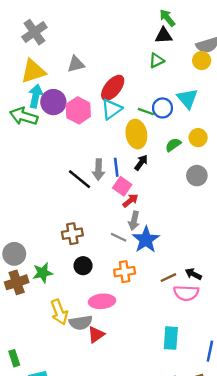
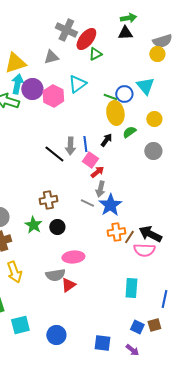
green arrow: (167, 18) -> (128, 18), turned 119
gray cross: (34, 32) -> (66, 30), moved, turned -30
green triangle: (157, 61) -> (95, 54), moved
red ellipse: (113, 88) -> (86, 39), moved
cyan triangle: (111, 109) -> (77, 84), moved
yellow ellipse: (136, 134) -> (115, 113), moved
green semicircle: (173, 145) -> (129, 132), moved
orange cross: (125, 272) -> (116, 232), moved
green star: (43, 273) -> (33, 225), moved, turned -30
black arrow: (193, 274) -> (150, 234), size x1.6
brown line: (168, 278) -> (129, 237), turned -32
yellow arrow: (59, 312) -> (14, 272), moved

